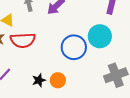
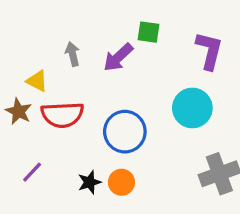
blue circle: (74, 47) -> (125, 132), moved

